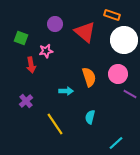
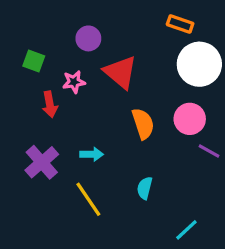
red triangle: (85, 32) -> (121, 72), moved
cyan arrow: (66, 91) -> (92, 154), moved
purple cross: (26, 101) -> (42, 162), size x1.5

